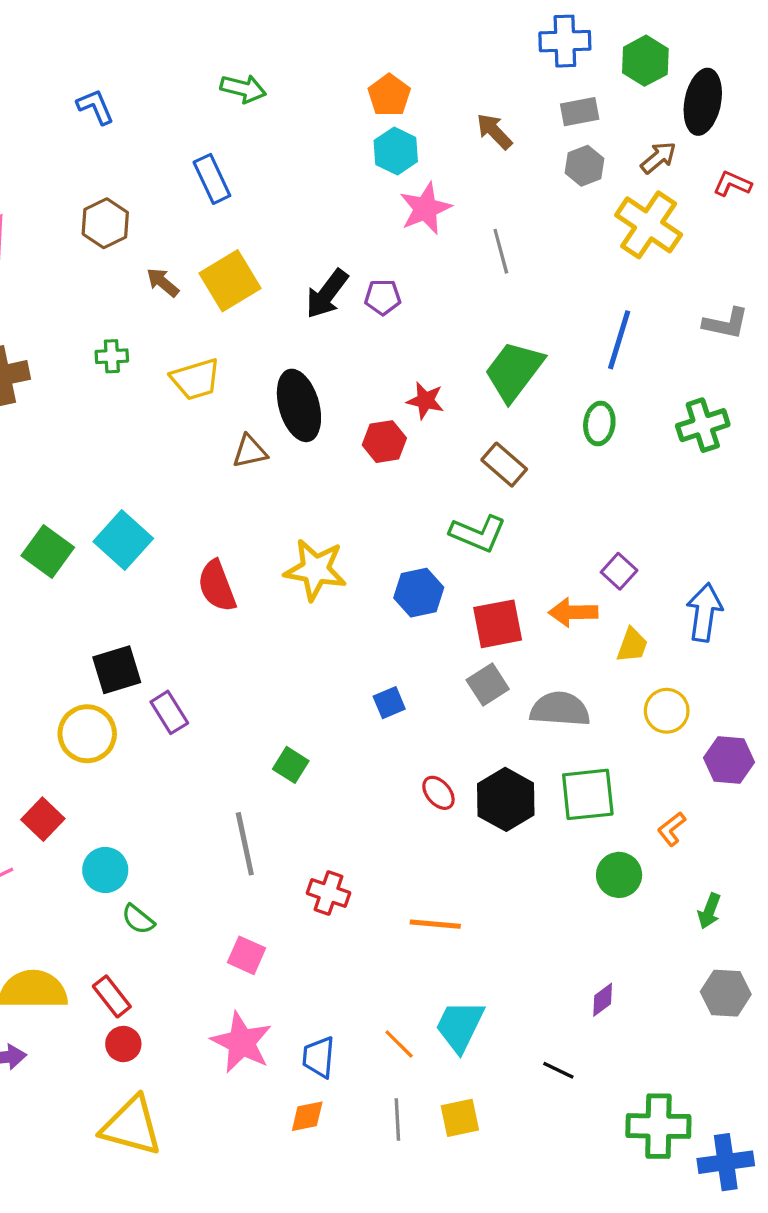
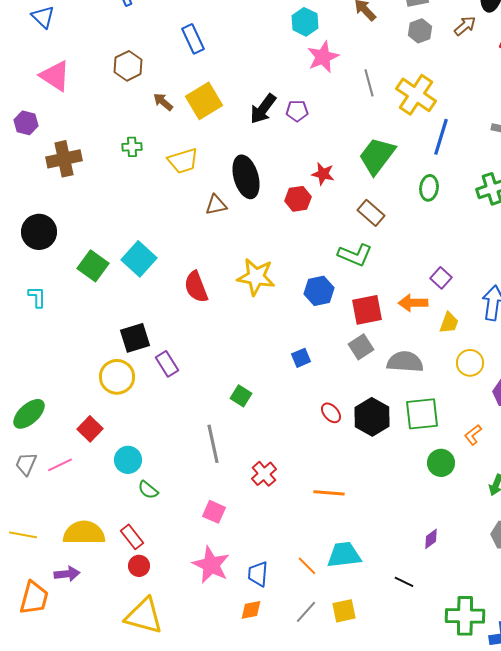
yellow cross: (649, 225) -> (416, 95), moved
red cross: (329, 893) -> (264, 474), turned 30
cyan trapezoid: (460, 1026) -> (344, 555), turned 57
gray line: (397, 1120) -> (306, 612), turned 45

